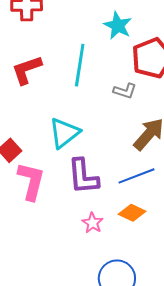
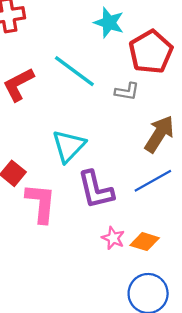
cyan line: (80, 65) -> (74, 71), turned -54
orange diamond: (132, 213) -> (145, 242), moved

